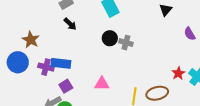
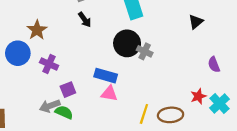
purple semicircle: (190, 34) -> (214, 65), moved
black circle: (110, 38) -> (127, 43), size x1.5
blue rectangle: (61, 63) -> (106, 76), moved

